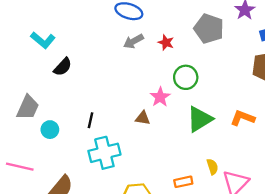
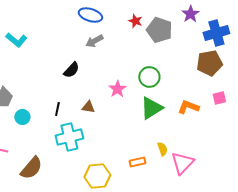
red star: (166, 43) -> (135, 21), moved
black semicircle: (63, 67) -> (71, 70), moved
green circle: (186, 77) -> (149, 77), moved
brown triangle: (143, 118) -> (88, 107), moved

